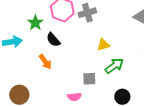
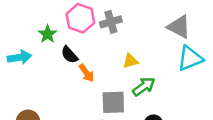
orange arrow: (45, 62) -> (86, 73), moved
gray square: (89, 79) -> (113, 102), size x1.5

